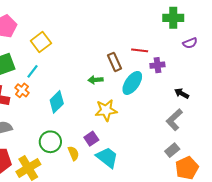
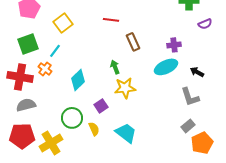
red line: (140, 50) -> (111, 20), moved
green arrow: (96, 80) -> (115, 67), moved, turned 72
cyan ellipse: (132, 83) -> (166, 67), moved, turned 30
gray L-shape: (174, 120) -> (190, 97), turned -65
purple square: (91, 139) -> (101, 106), moved

